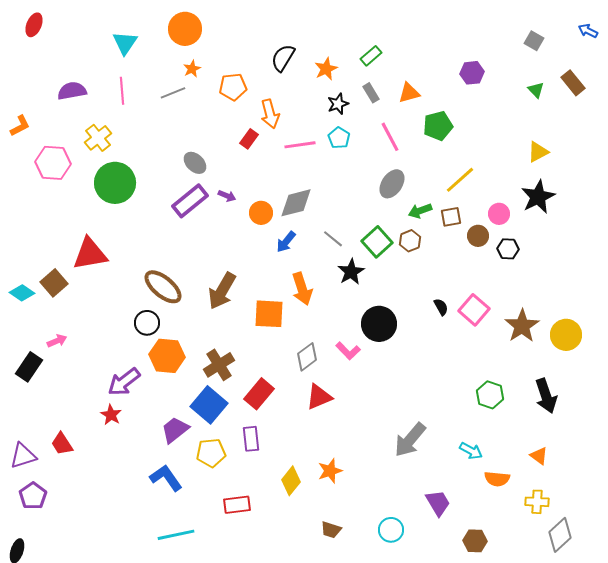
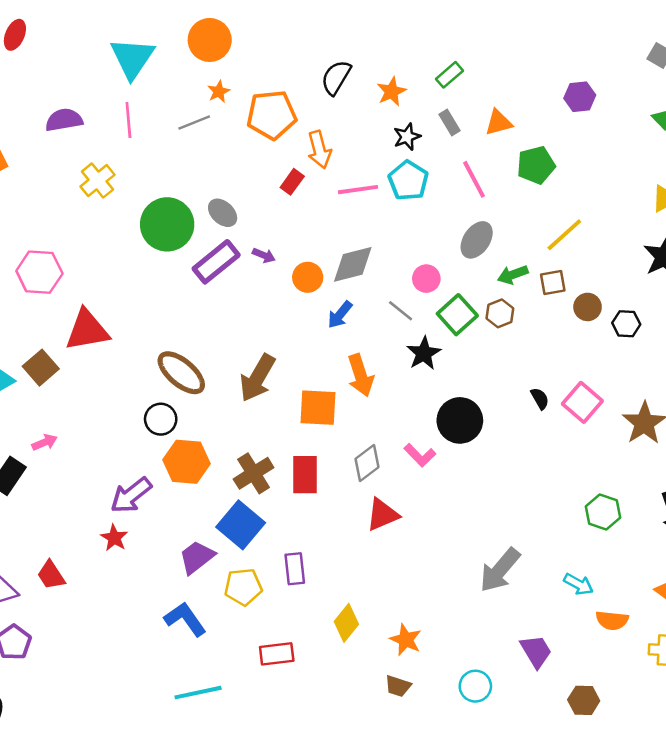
cyan triangle: (125, 43) -> (132, 58), size x1.4
orange pentagon: (233, 87) -> (272, 115), size x1.4
cyan pentagon: (339, 138) -> (408, 181), size x1.4
pink hexagon: (53, 163) -> (39, 272), moved
green circle: (115, 183) -> (167, 224), moved
pink circle: (499, 214) -> (426, 279), moved
red rectangle: (259, 394) -> (305, 475), moved, turned -40
orange star: (330, 471) -> (406, 640), moved, turned -30

